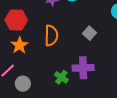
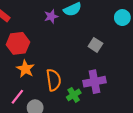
orange semicircle: (51, 35) -> (54, 80), moved
green cross: (61, 77) -> (74, 95), turned 32

